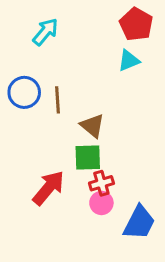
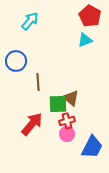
brown line: (58, 100) -> (38, 82), moved
brown triangle: (92, 126) -> (71, 98), moved

